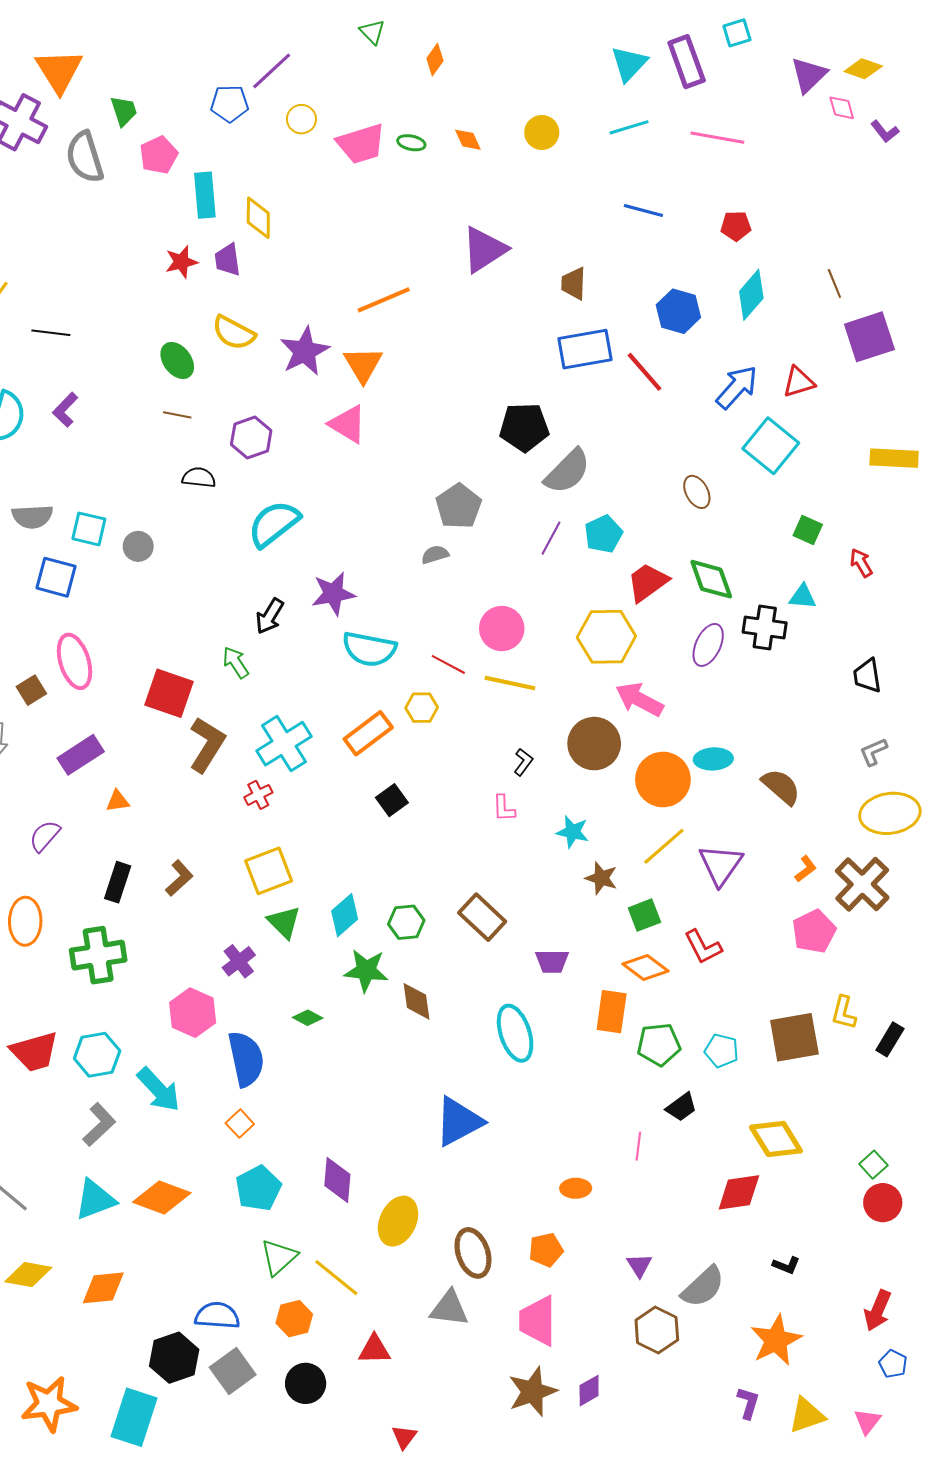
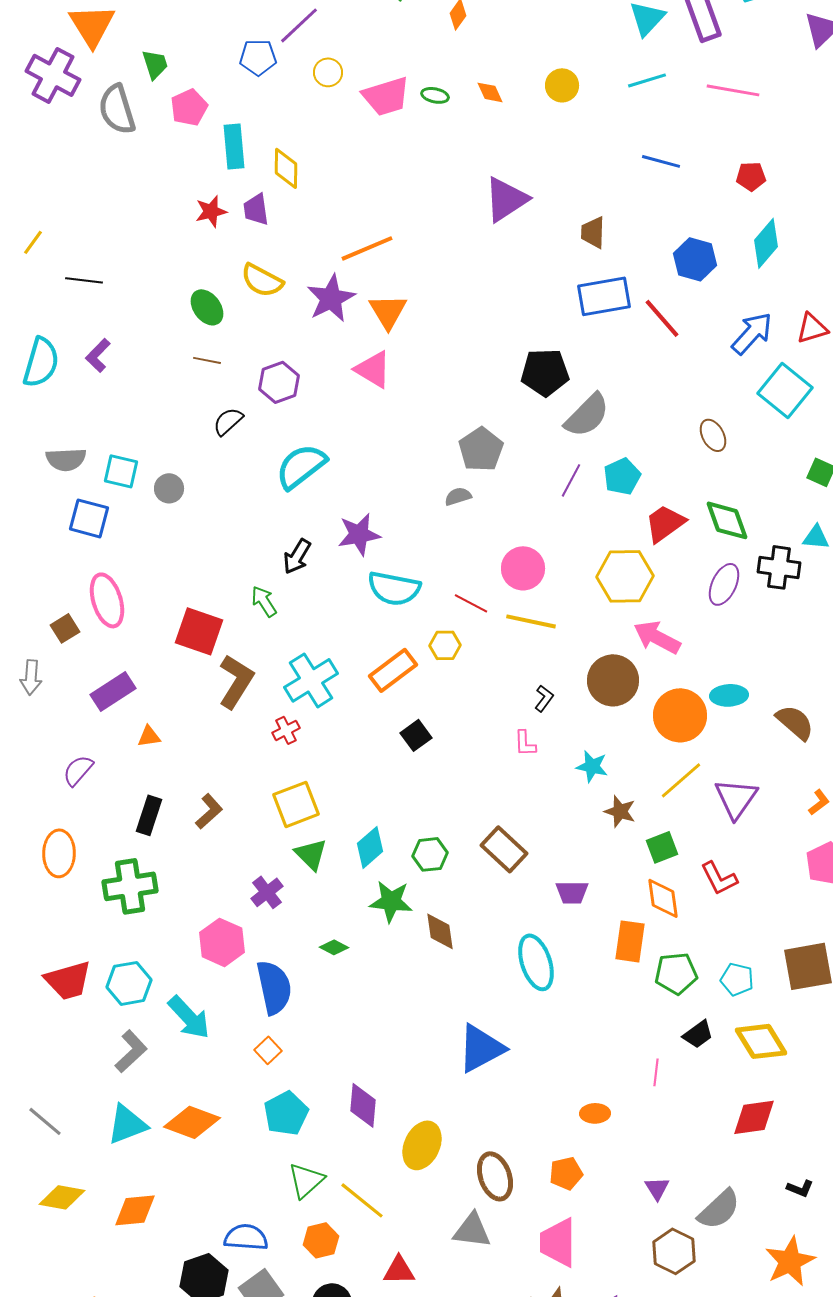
orange line: (384, 300) -> (367, 248), moved
black semicircle: (199, 478) -> (228, 421), turned -48
orange diamond: (646, 967) -> (663, 898), turned 45
yellow diamond: (776, 1139) -> (761, 1041), moved

